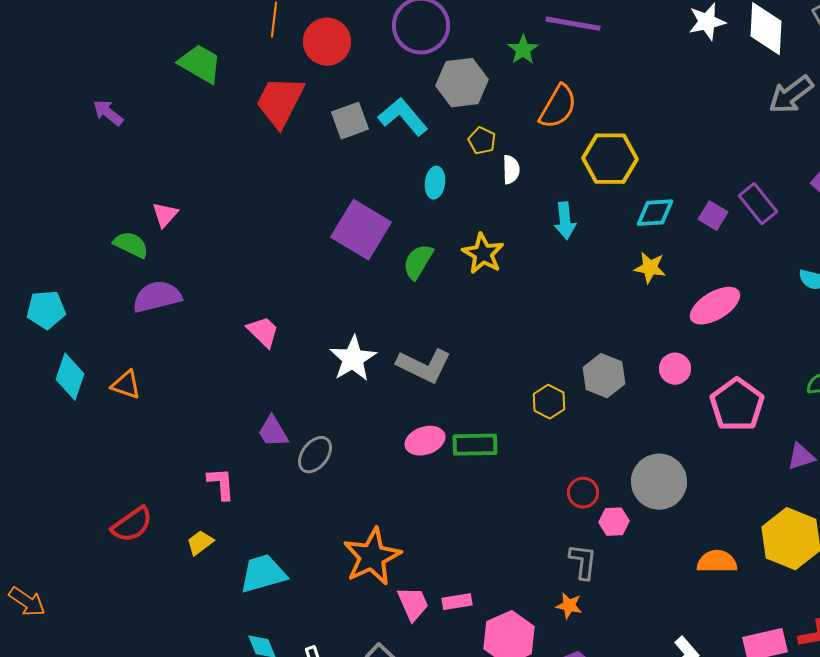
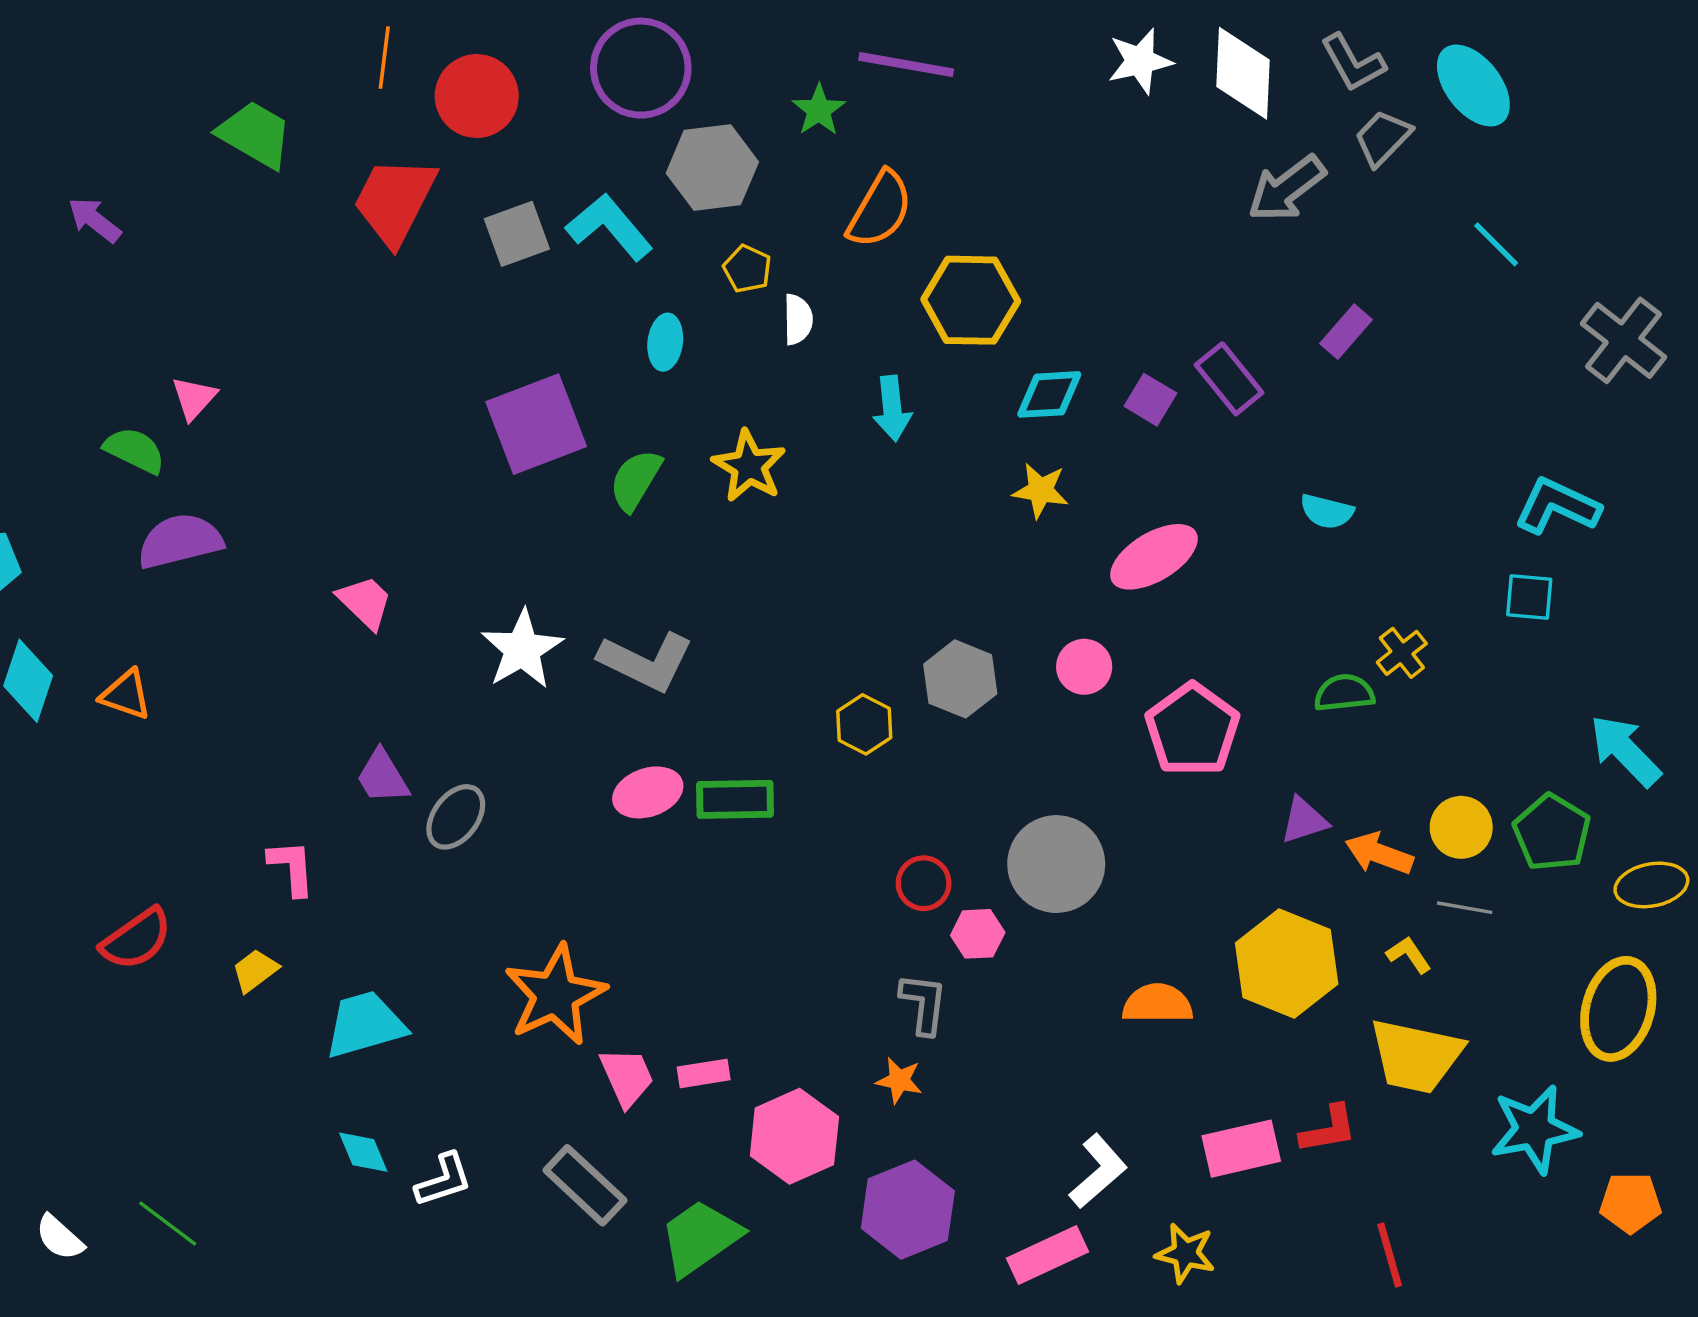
purple square: (361, 230) -> (536, 424), turned 38

